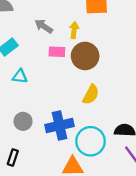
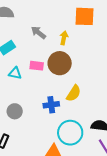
pink rectangle: (57, 52) -> (37, 66), moved
brown circle: (85, 56) -> (60, 63), moved
blue cross: (59, 126) -> (51, 105), moved, size x0.7

